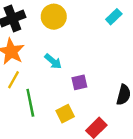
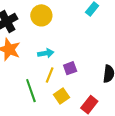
cyan arrow: (53, 61) -> (46, 53), turned -42
yellow line: (14, 80) -> (50, 75), moved

